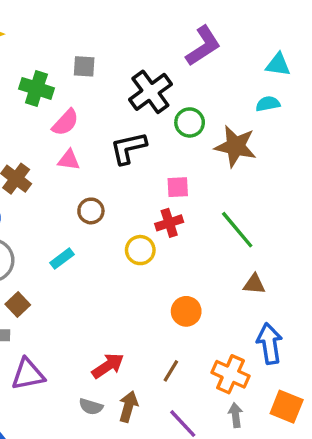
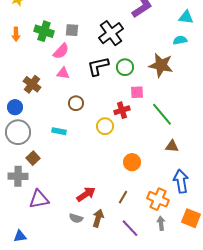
gray square: (84, 66) -> (72, 30), moved
green circle: (190, 122) -> (125, 67), moved
pink square: (178, 187) -> (137, 92), moved
cyan rectangle: (62, 259) -> (59, 131), turned 48

